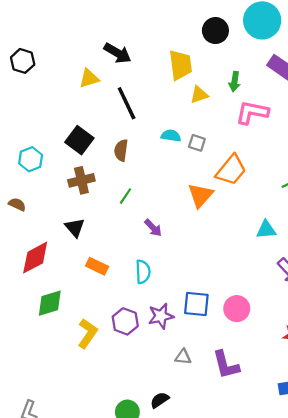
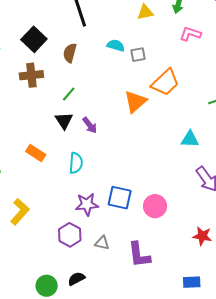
pink L-shape: (252, 112) -> (190, 34), size x0.7
gray square: (197, 143) -> (138, 55), turned -35
black triangle: (75, 228) -> (64, 121), moved
purple hexagon: (125, 321) -> (70, 235), moved

